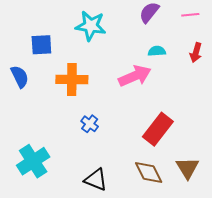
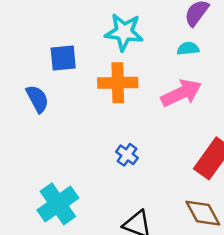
cyan semicircle: (157, 51) -> (188, 49), moved
orange cross: (72, 80) -> (118, 83), moved

